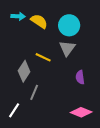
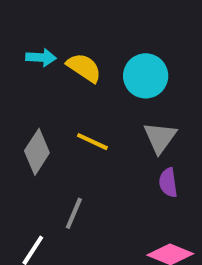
gray triangle: (67, 48) -> (160, 137), moved
gray diamond: (24, 71) -> (37, 152), moved

